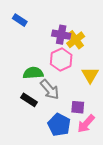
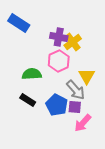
blue rectangle: (20, 20) -> (19, 23), size x1.5
gray arrow: (50, 90) -> (76, 90), moved
blue pentagon: (59, 125) -> (57, 105), moved

